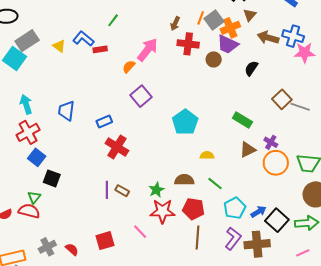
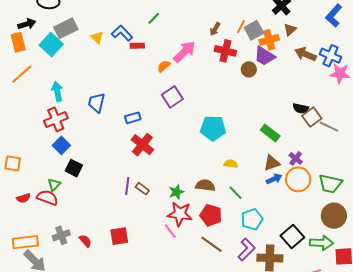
black semicircle: (251, 68) -> (301, 108), moved, turned -119
cyan pentagon: (185, 122) -> (213, 128), turned 30
blue arrow: (258, 212) -> (274, 179), moved
pink line: (140, 232) -> (170, 231), moved
brown line: (198, 238) -> (211, 244), turned -65

